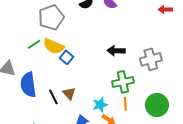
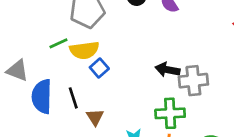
yellow semicircle: (54, 46) -> (84, 50), turned -40
gray cross: (151, 59) -> (193, 81), moved
black line: (53, 97) -> (73, 98), moved

